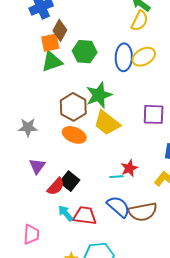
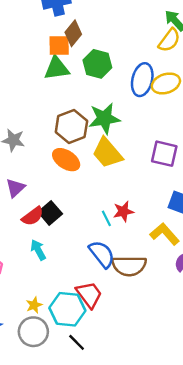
cyan line: (117, 177) -> (106, 218), turned 56
red trapezoid: (85, 216) -> (89, 295), moved, turned 35

